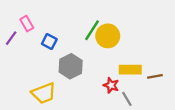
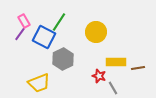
green line: (92, 30) -> (59, 22), moved
purple line: (11, 38) -> (20, 34), moved
blue square: (49, 42) -> (44, 37), size x1.6

